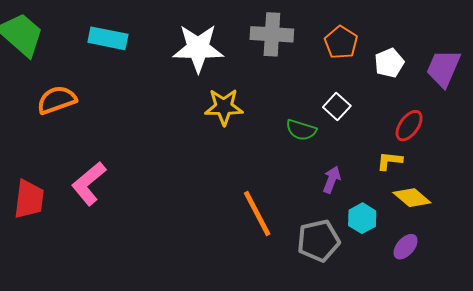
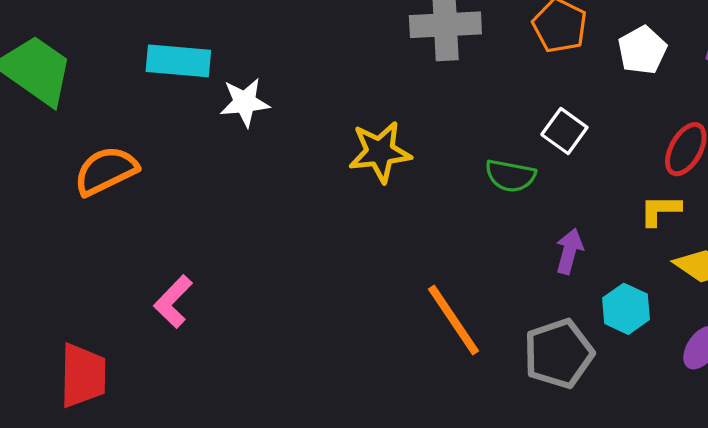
white star: (198, 48) -> (245, 102), moved, size x0.6
pink L-shape: (89, 184) -> (173, 302), size x0.7
red trapezoid: (29, 199) -> (83, 376), moved

